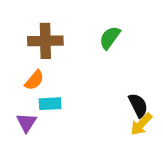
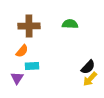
green semicircle: (110, 38) -> (70, 24), turned 56
black semicircle: (138, 105) -> (88, 67), turned 70

